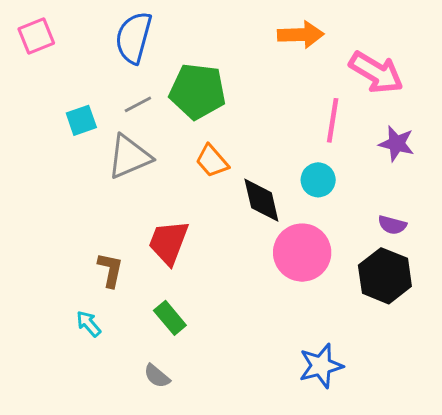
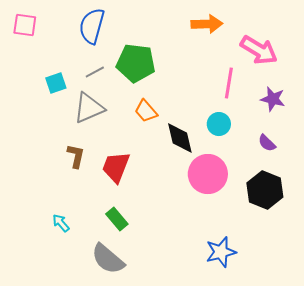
pink square: (36, 36) -> (25, 25), turned 30
purple semicircle: (392, 225) -> (267, 143), moved, turned 30
brown L-shape: (110, 270) -> (76, 156), moved
gray semicircle: (157, 376) -> (108, 259), size x1.8

